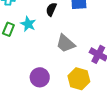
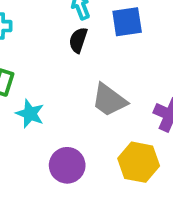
cyan star: (28, 24) -> (30, 114), moved

